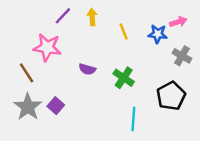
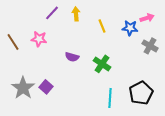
pink star: (47, 47) -> (39, 39), size x0.7
brown line: (27, 73) -> (13, 42), moved
black pentagon: (171, 96) -> (141, 93), moved

